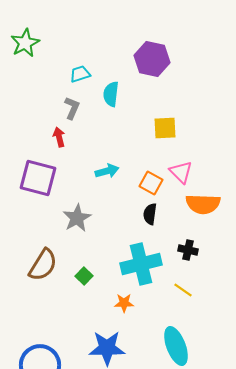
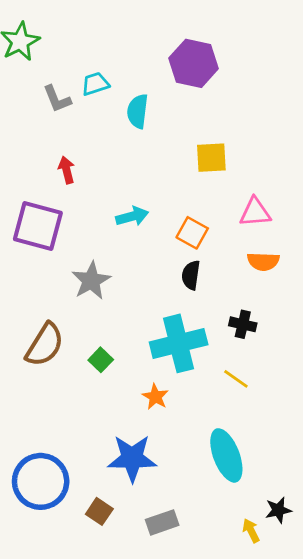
gray L-shape: (72, 108) -> (57, 99), moved, turned 135
pink triangle: (181, 172) -> (255, 212), moved, turned -50
orange semicircle: (203, 204) -> (263, 261), size x0.7
orange star: (124, 303) -> (155, 397), turned 30

